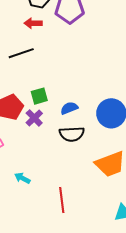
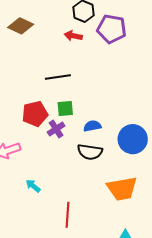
black line: (21, 53) -> (58, 77), moved

